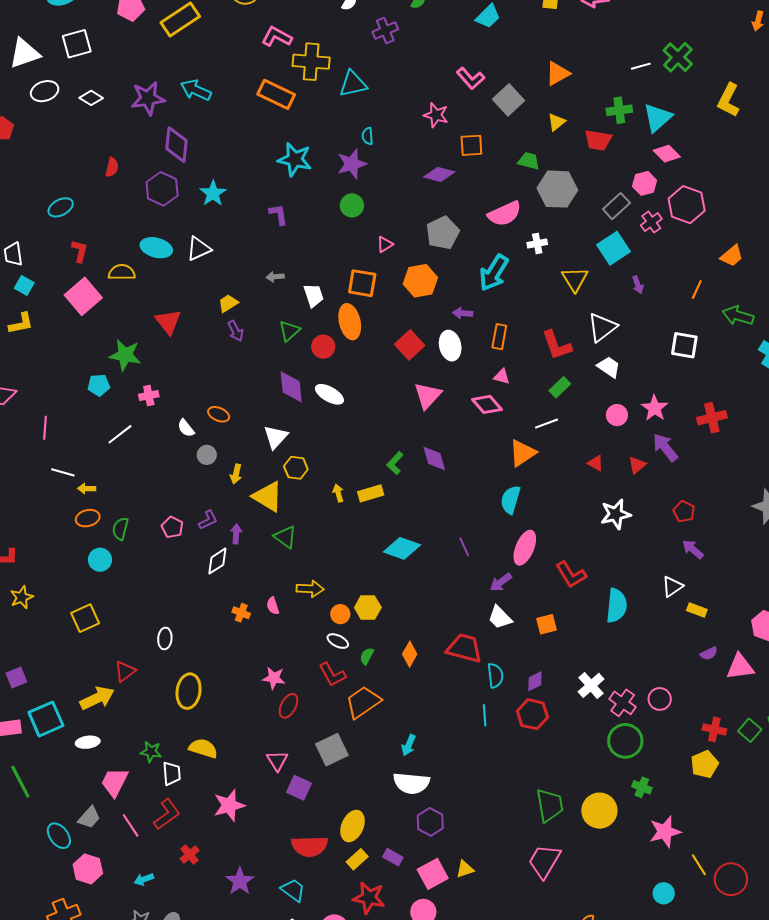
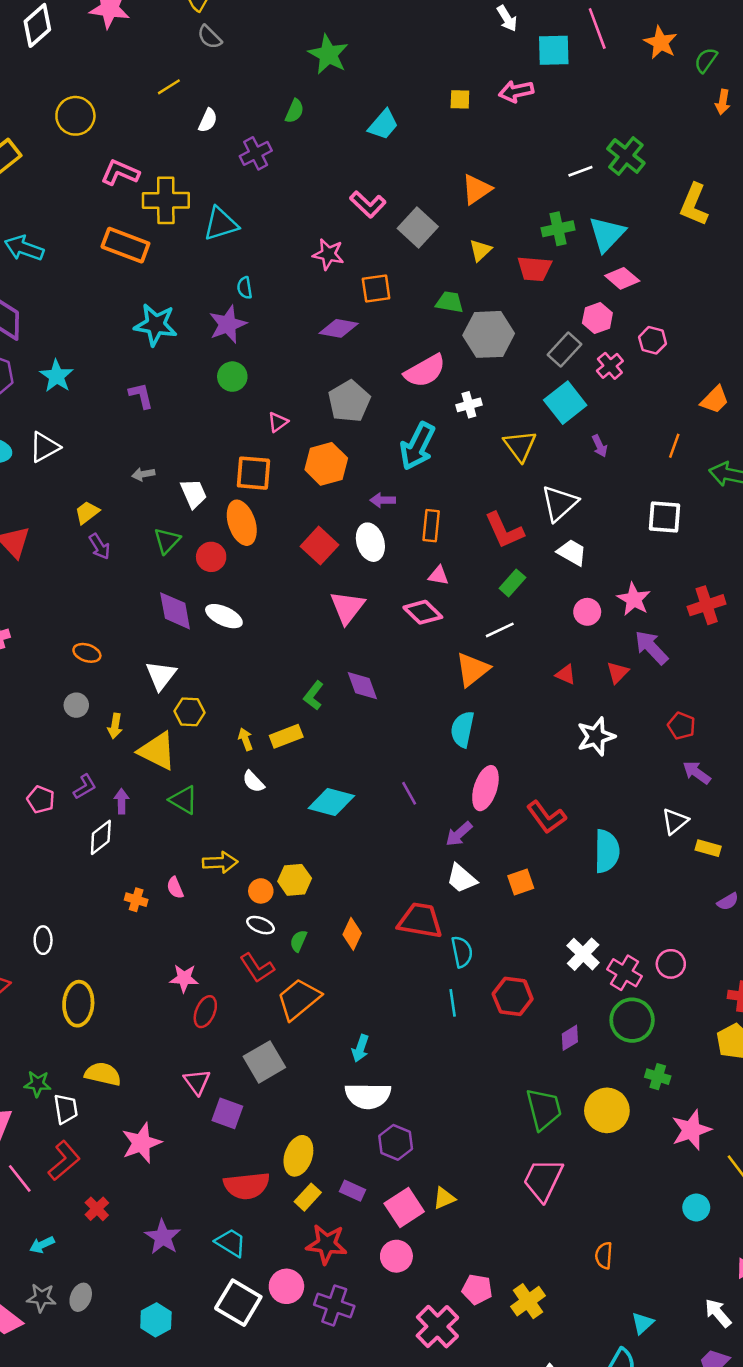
pink hexagon: (687, 205) -> (653, 340), size x0.6
white semicircle: (186, 428) -> (253, 782), moved
purple diamond: (535, 681) -> (570, 1038), moved

